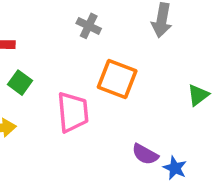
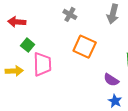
pink trapezoid: (73, 112) -> (42, 64), moved
purple semicircle: (145, 154) -> (111, 80), moved

